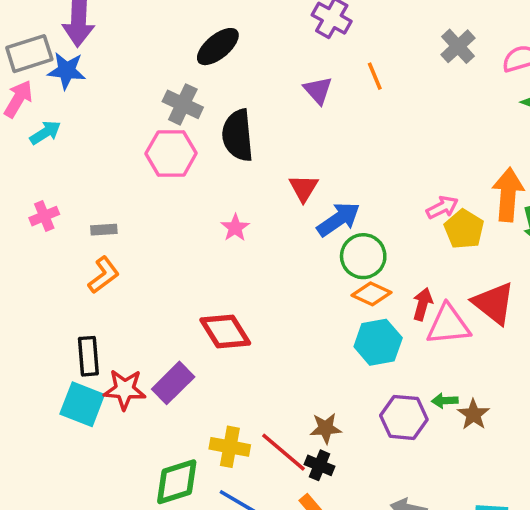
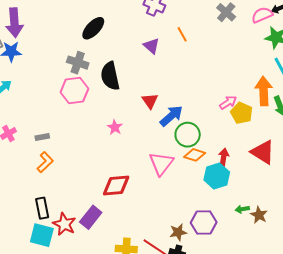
pink triangle: (448, 325) -> (161, 163), moved, turned -40
red diamond: (225, 332) -> (116, 185), turned -56
cyan hexagon: (378, 342) -> (217, 176), moved
red star: (125, 389) -> (64, 224), turned 30
purple hexagon: (404, 417) -> (204, 222), moved

